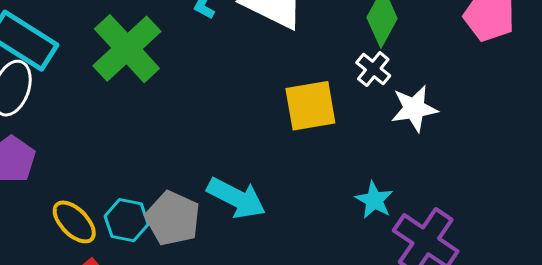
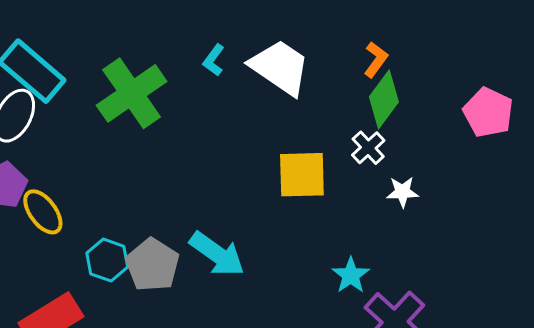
white star: (414, 108) -> (402, 192), size x0.7
yellow ellipse: (74, 222) -> (43, 212), moved

